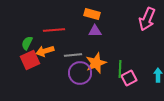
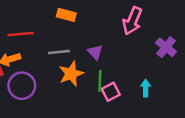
purple triangle: (95, 31) -> (95, 52), moved, turned 48
gray line: (73, 55) -> (59, 52), moved
purple circle: (80, 73) -> (22, 86), moved

